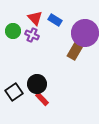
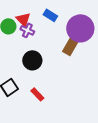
red triangle: (35, 18) -> (23, 19), moved
black circle: (37, 84) -> (32, 60), moved

